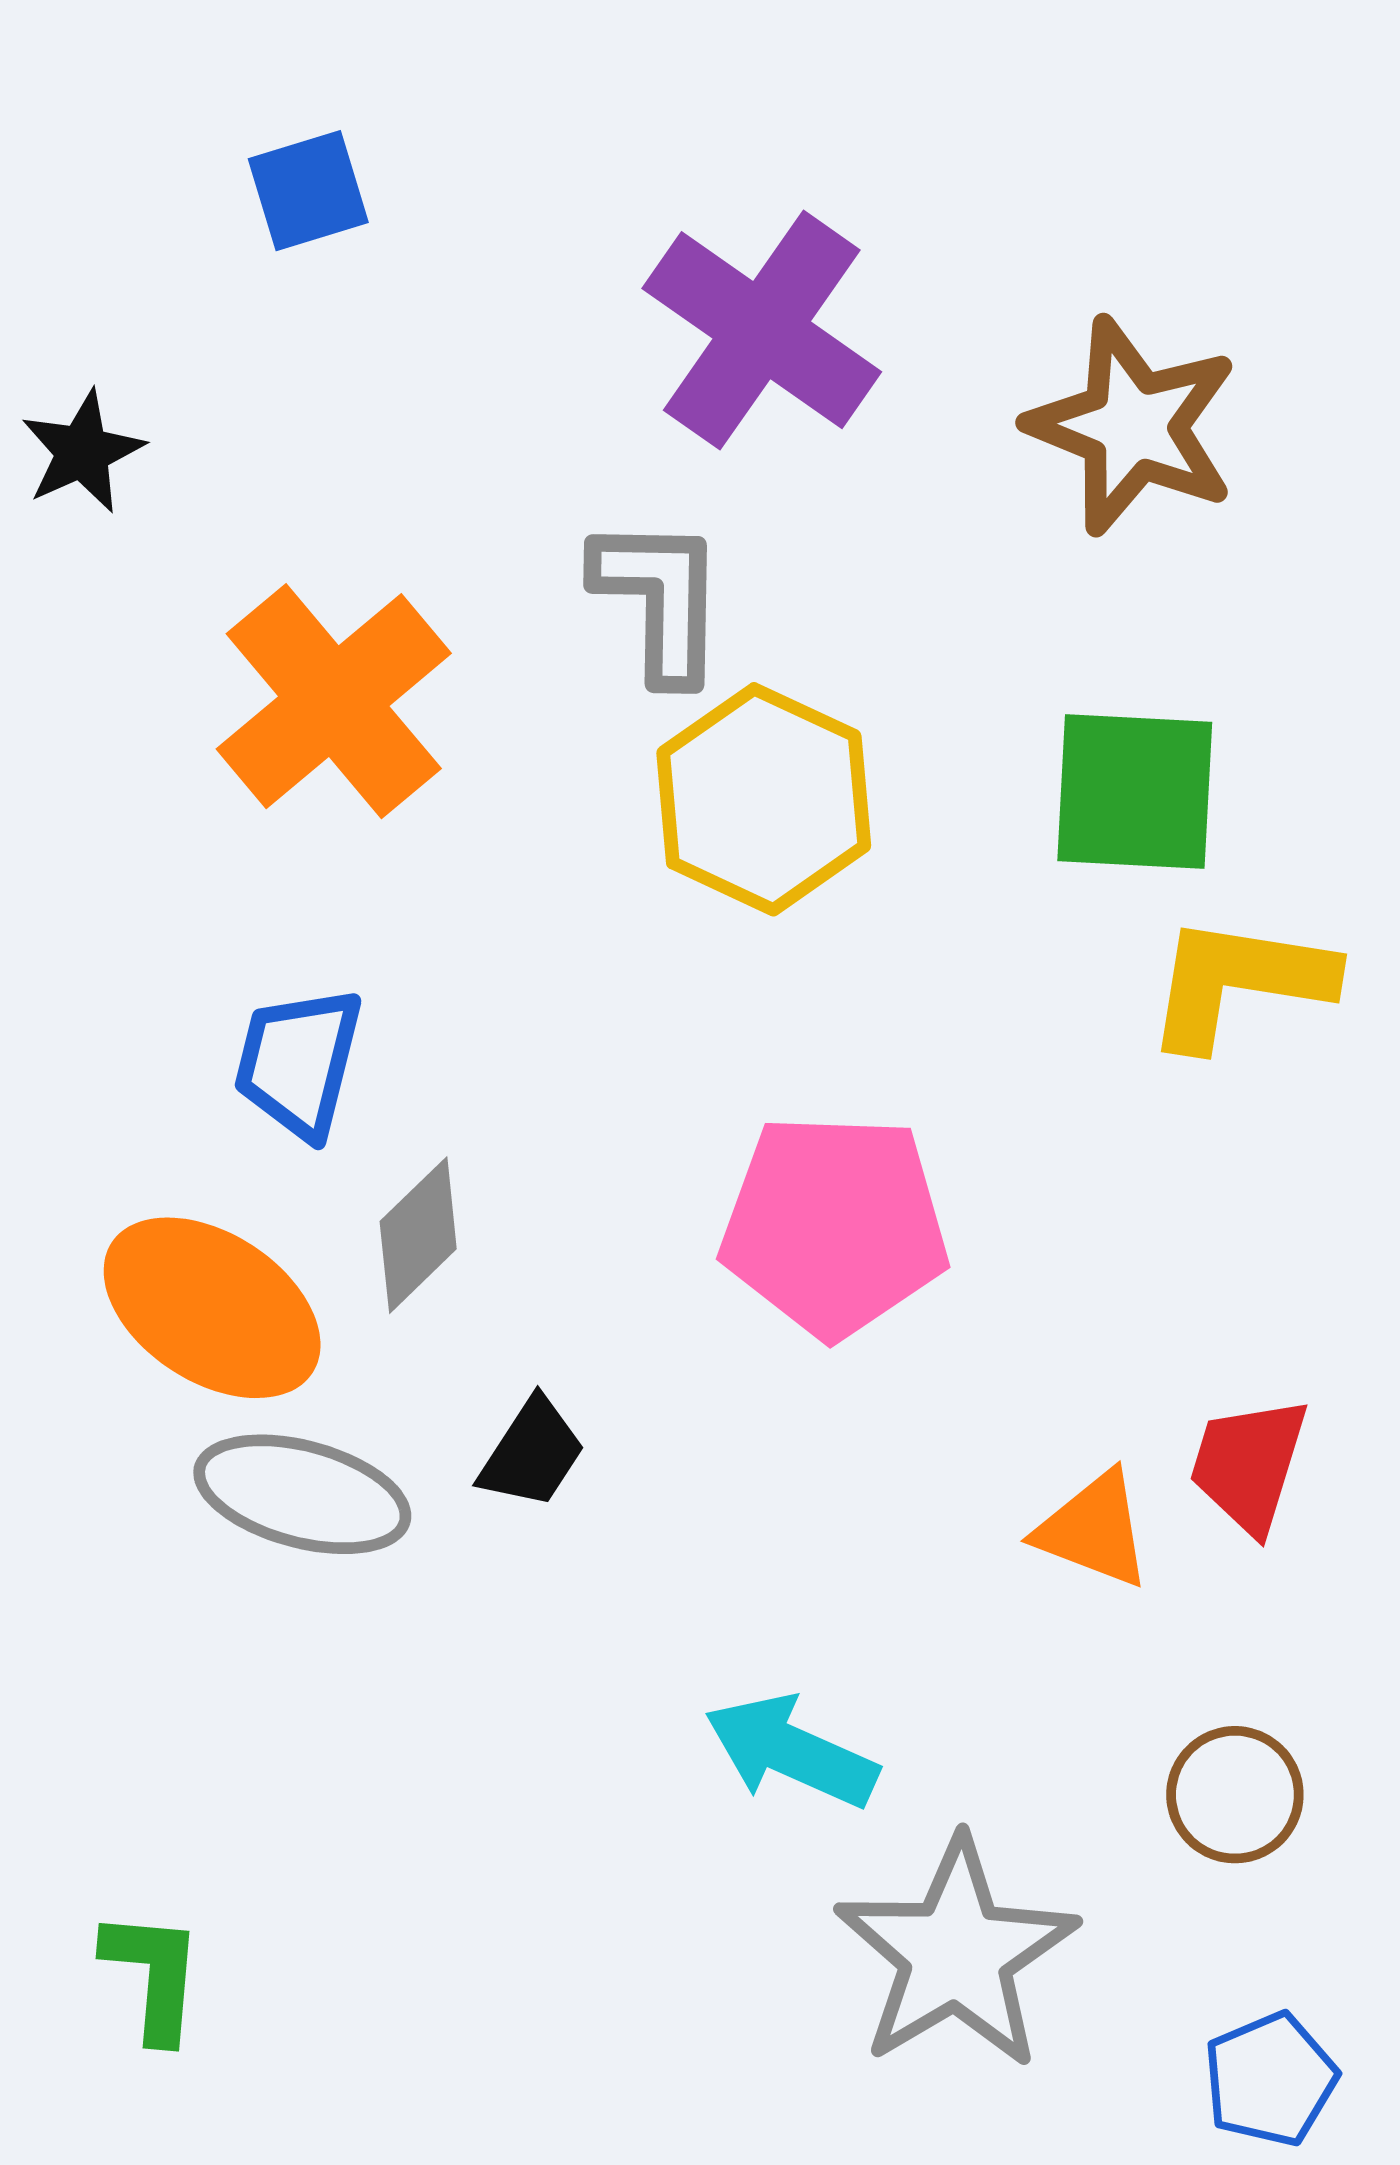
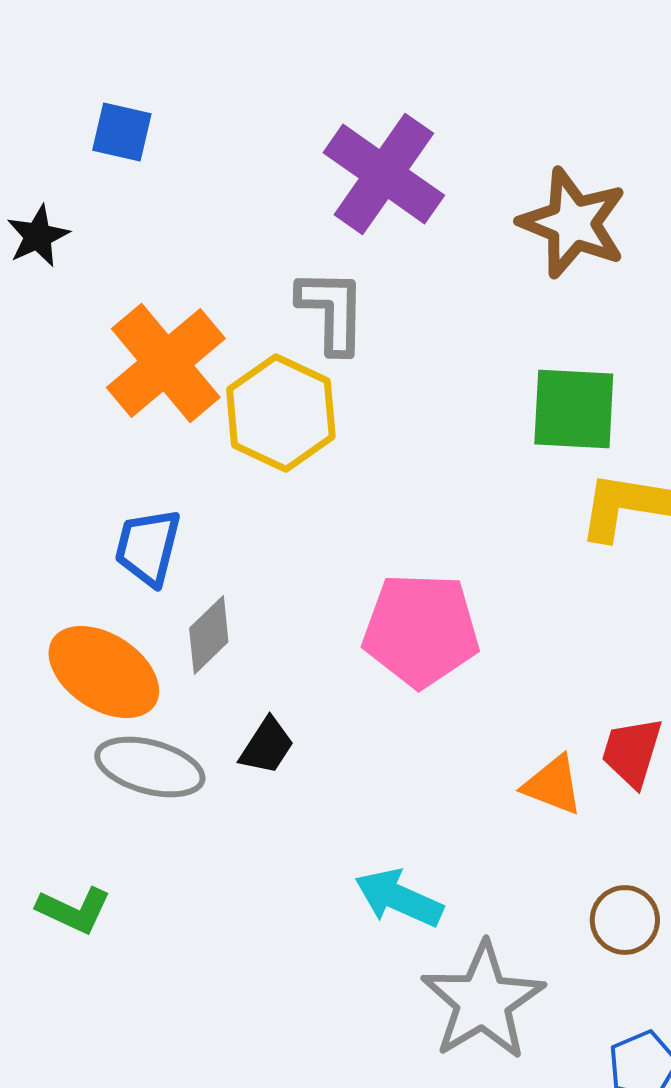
blue square: (308, 191) -> (122, 132), moved, turned 30
yellow hexagon: (764, 799) -> (281, 413), moved
green L-shape: (153, 1975) -> (74, 910), moved, turned 110

